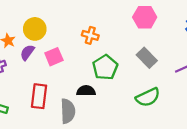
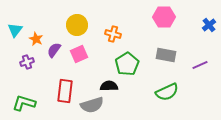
yellow circle: (35, 29) -> (77, 25), moved
gray rectangle: (147, 58) -> (166, 55), turned -36
gray semicircle: (68, 111) -> (92, 105), turned 75

